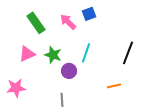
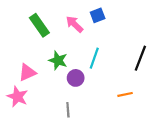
pink triangle: (27, 54) -> (27, 72), moved
pink star: (16, 88) -> (17, 97), turned 30

